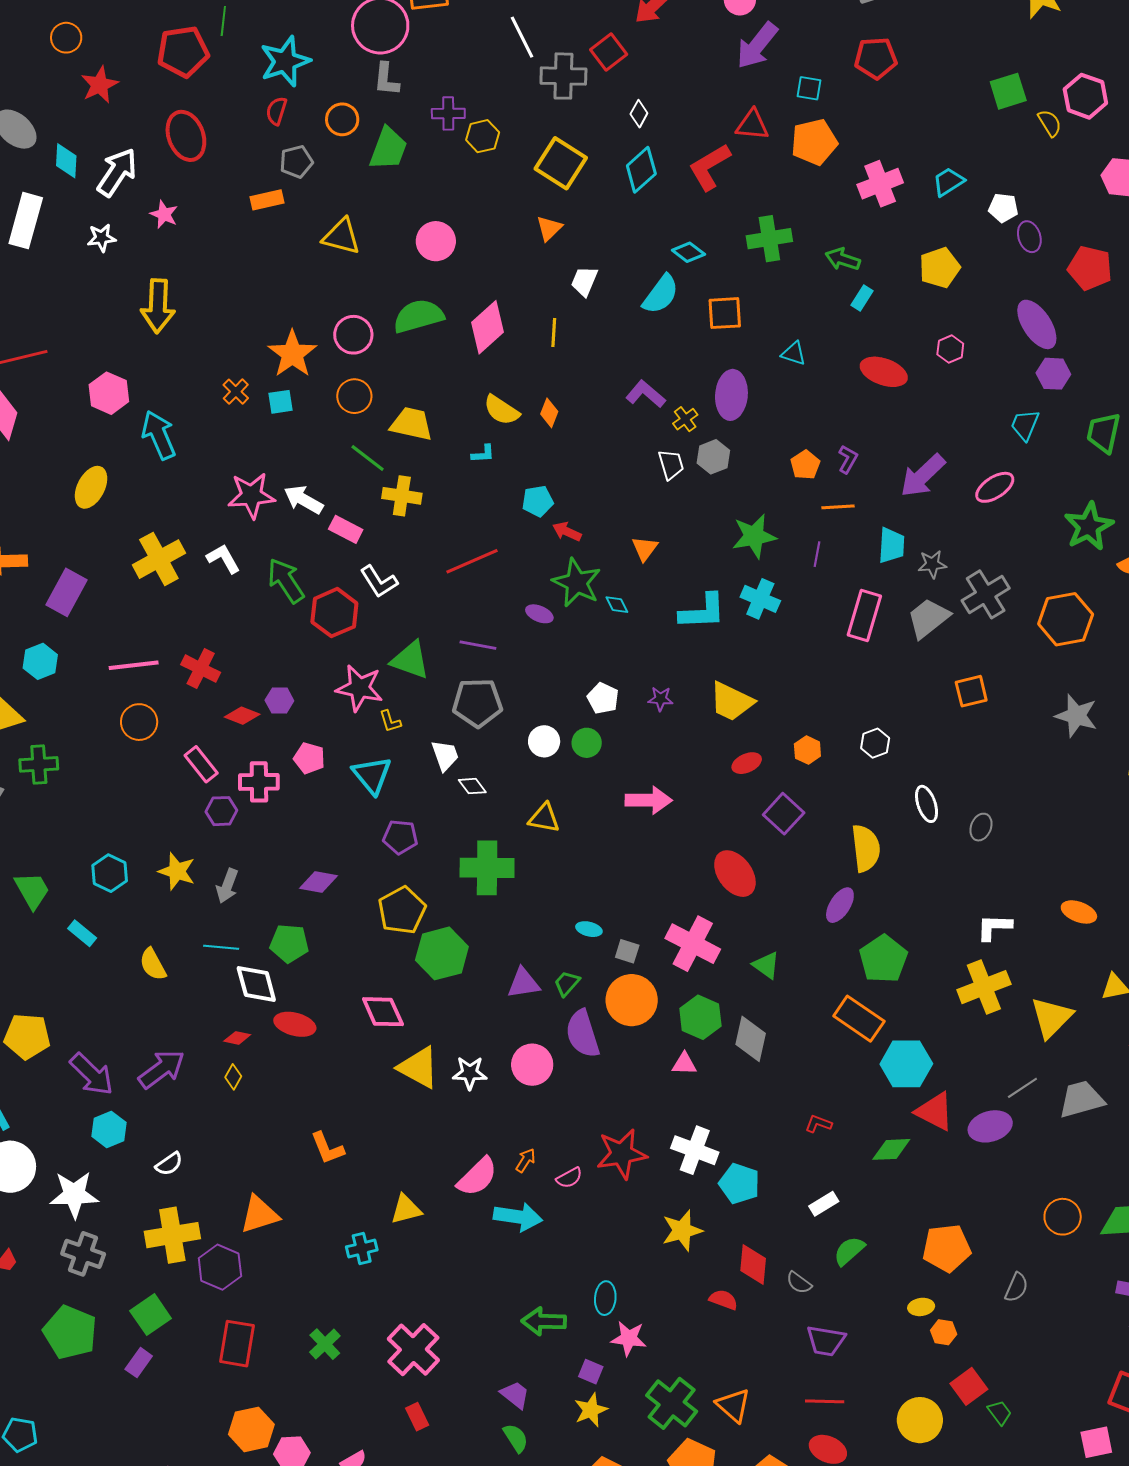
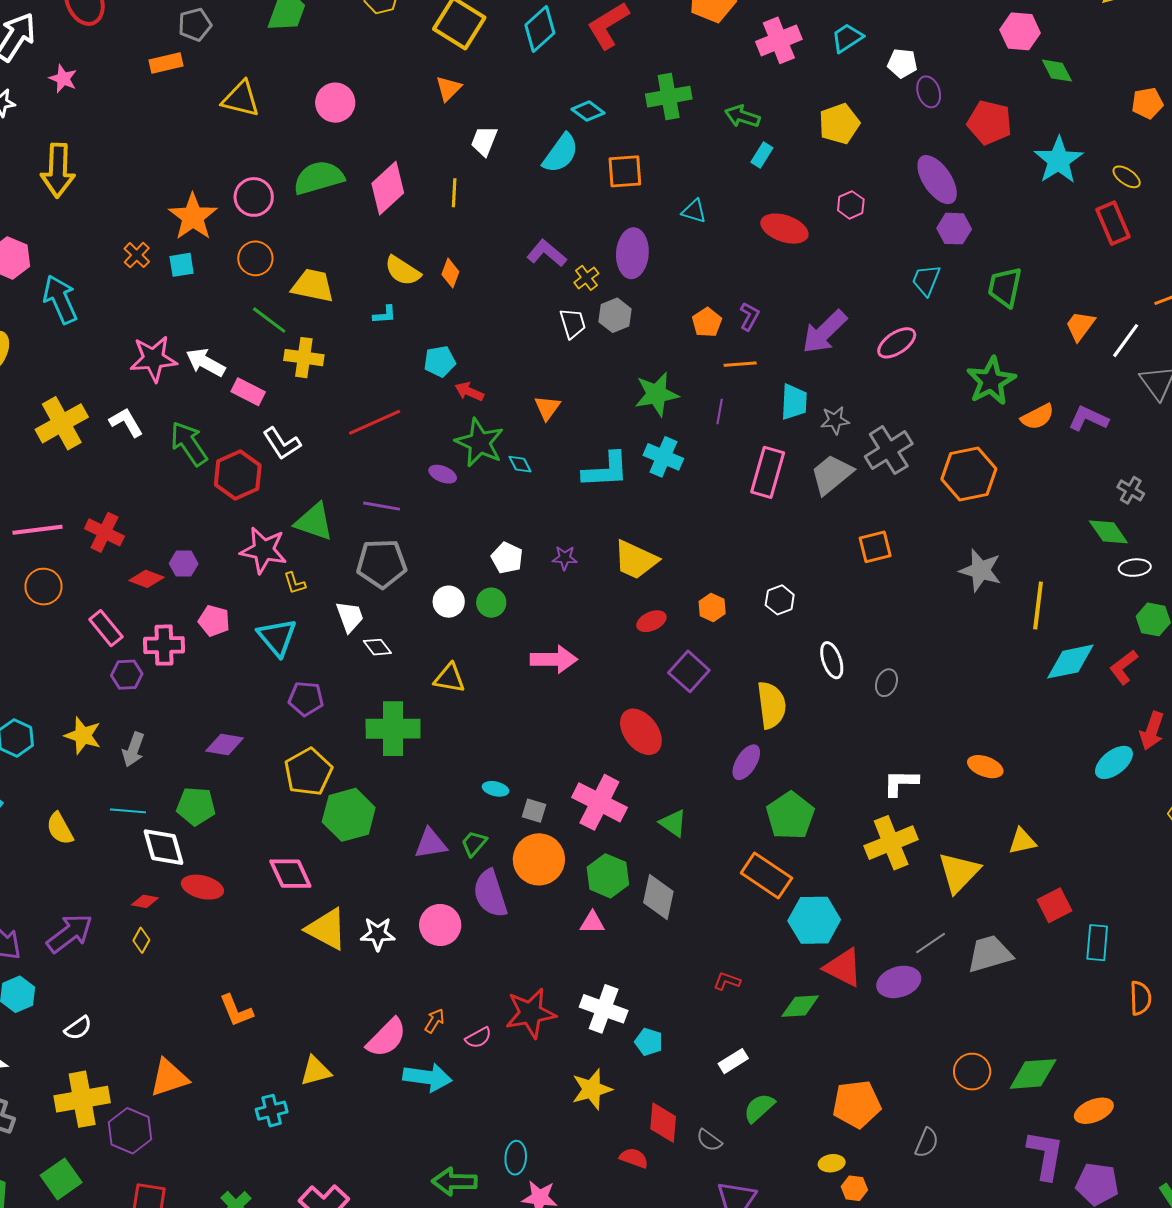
cyan pentagon: (739, 1184) -> (649, 1042), size x0.7

